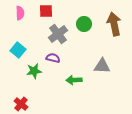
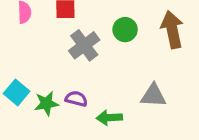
cyan square: (18, 50) -> (17, 92), moved
purple semicircle: (53, 58) -> (76, 99), moved

